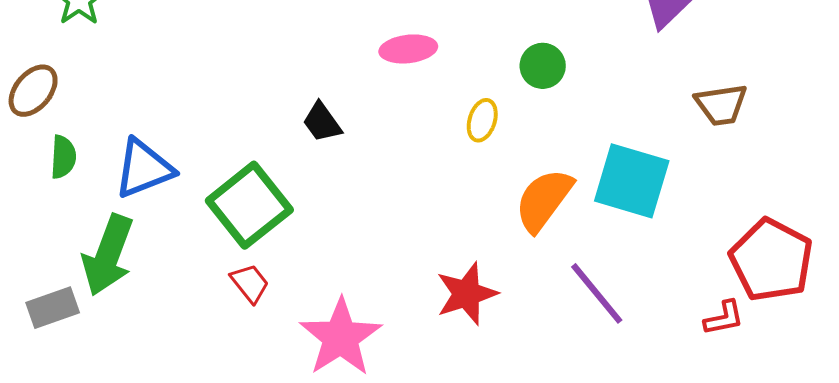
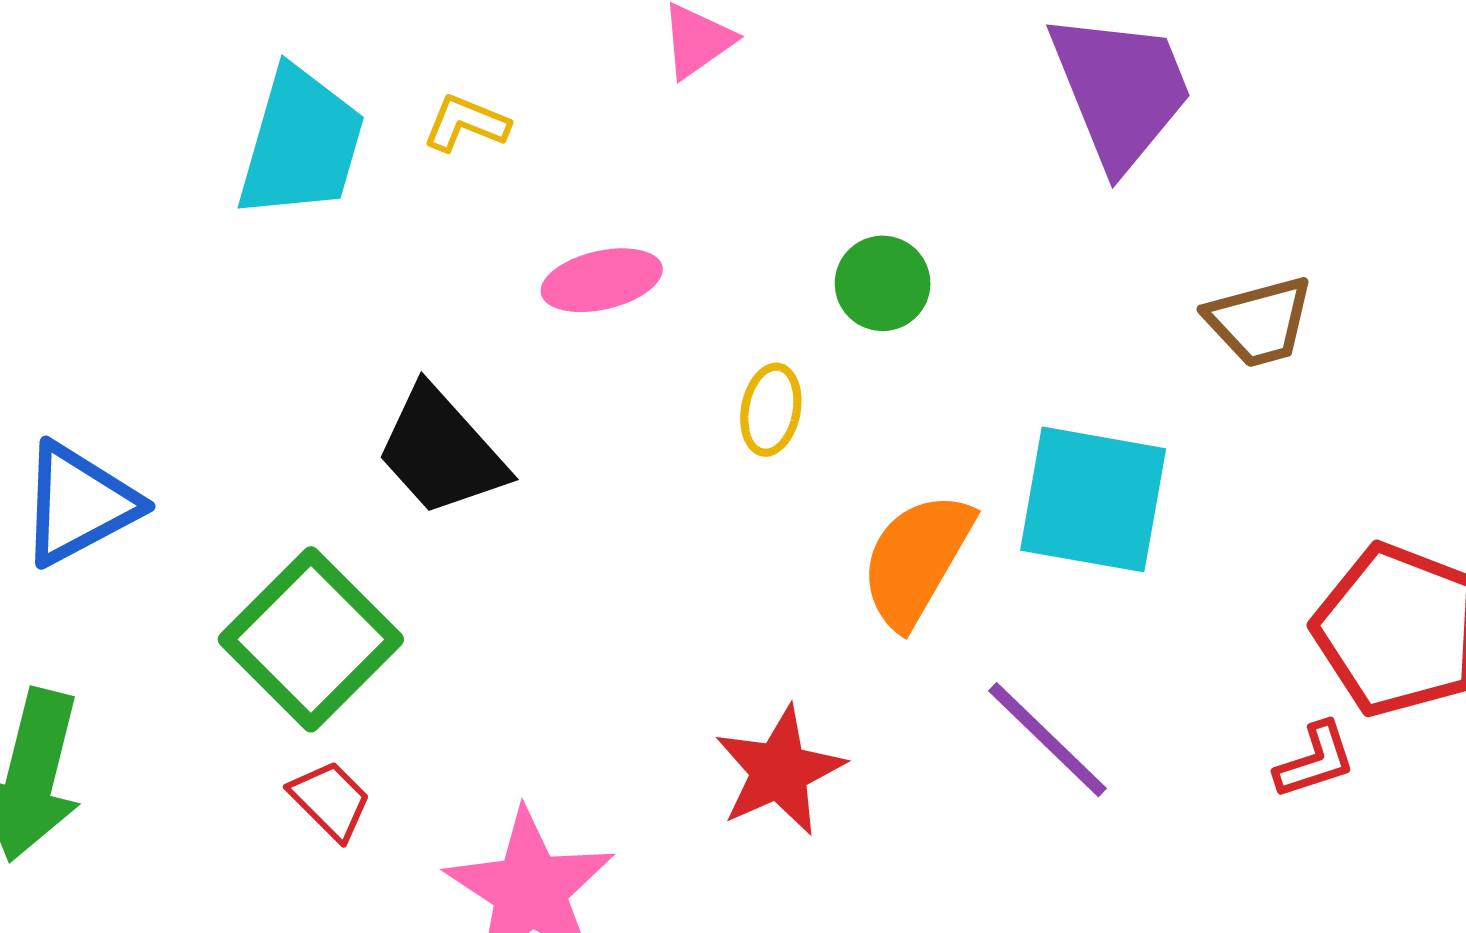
black trapezoid: (322, 122) -> (441, 451), size x1.6
blue triangle: (144, 169) -> (79, 504), moved

